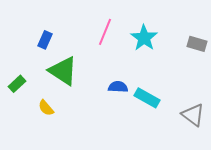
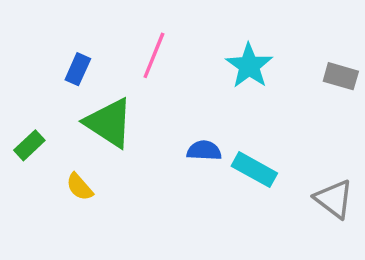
pink line: (105, 32) -> (154, 55), moved

